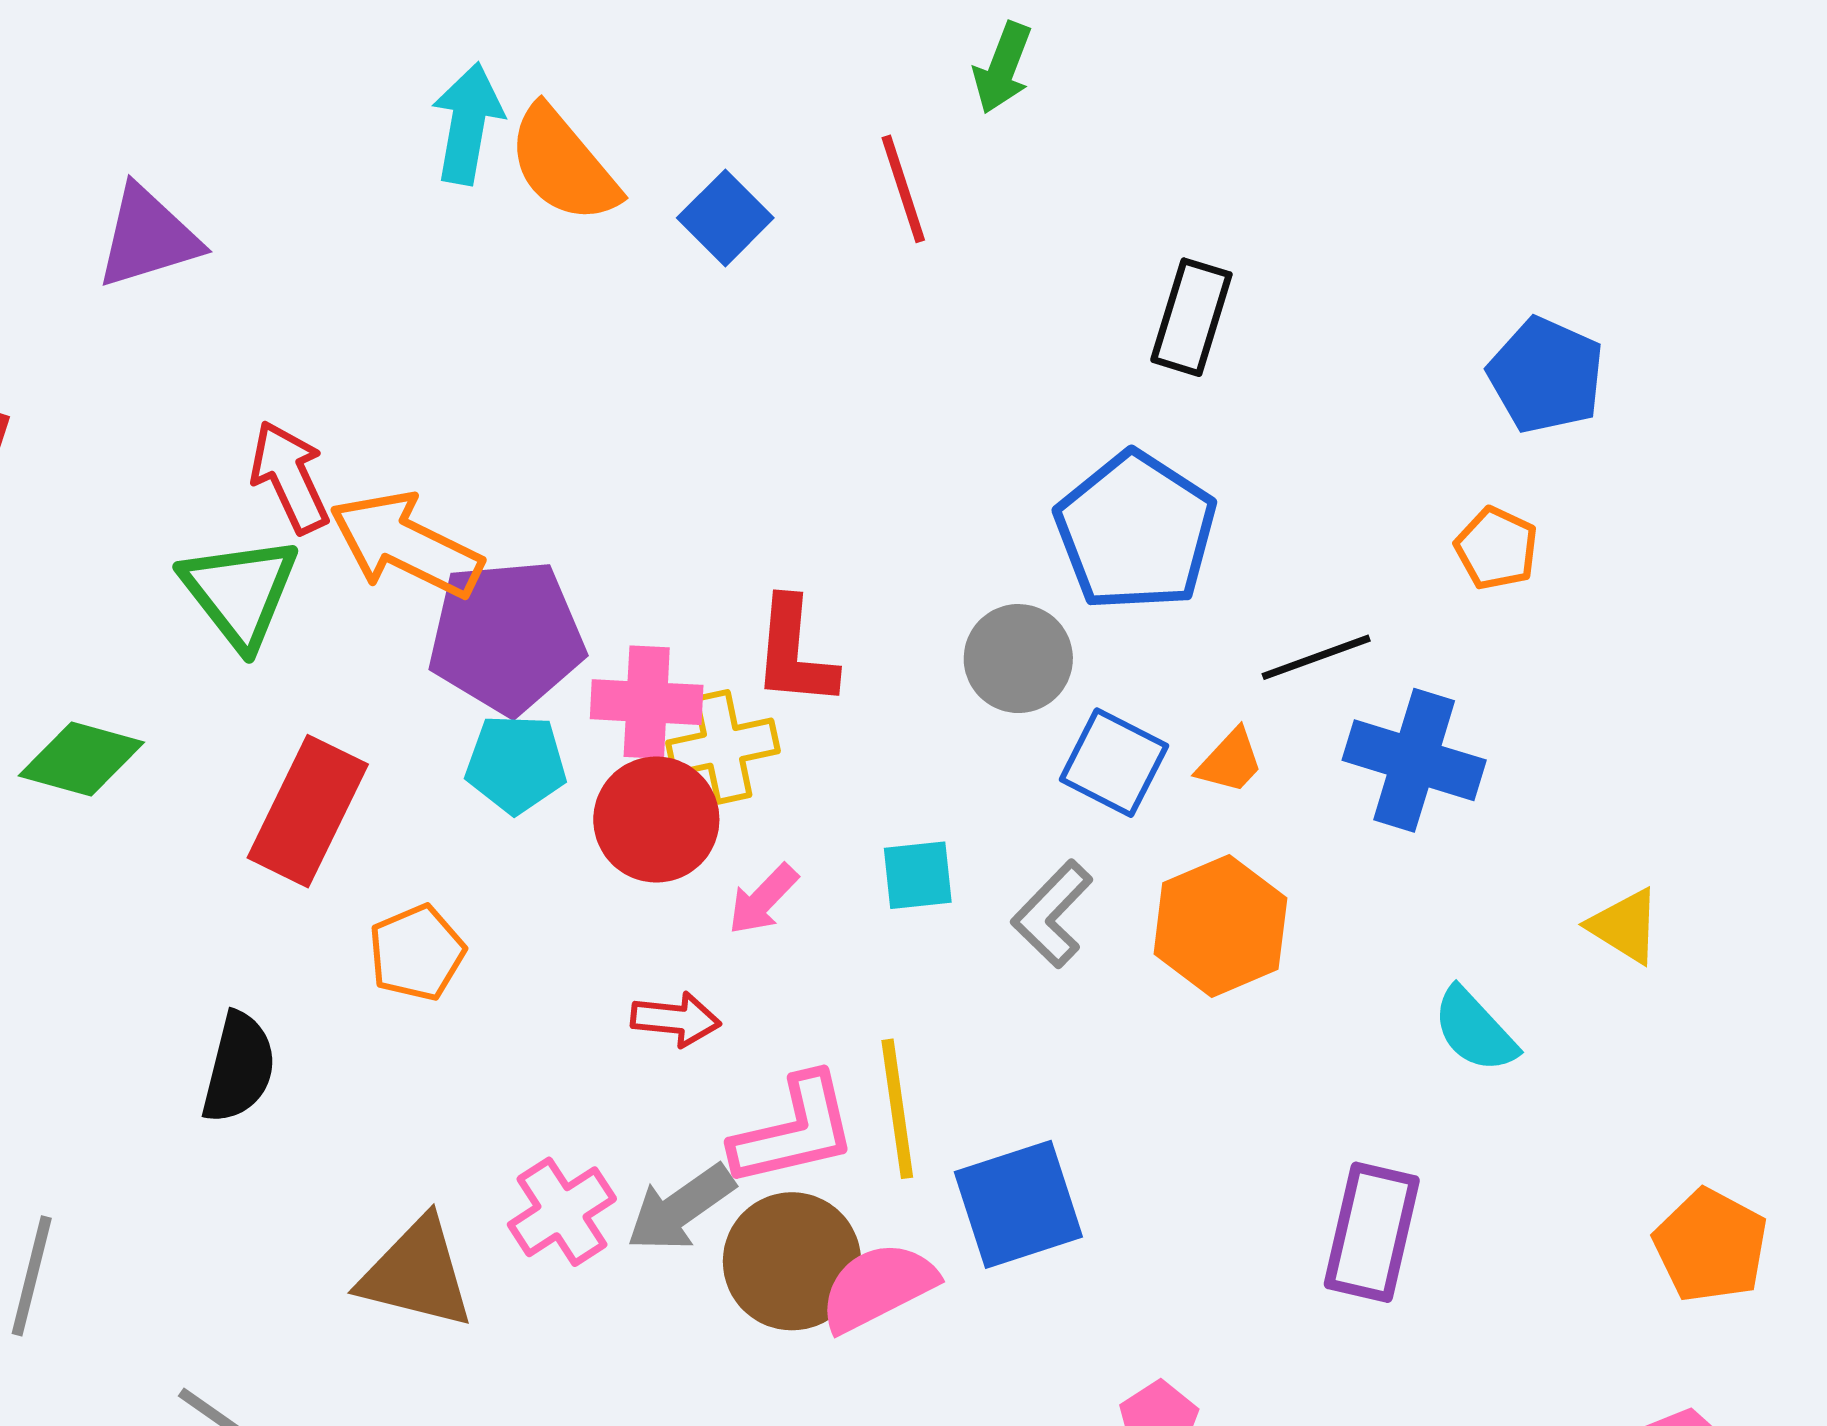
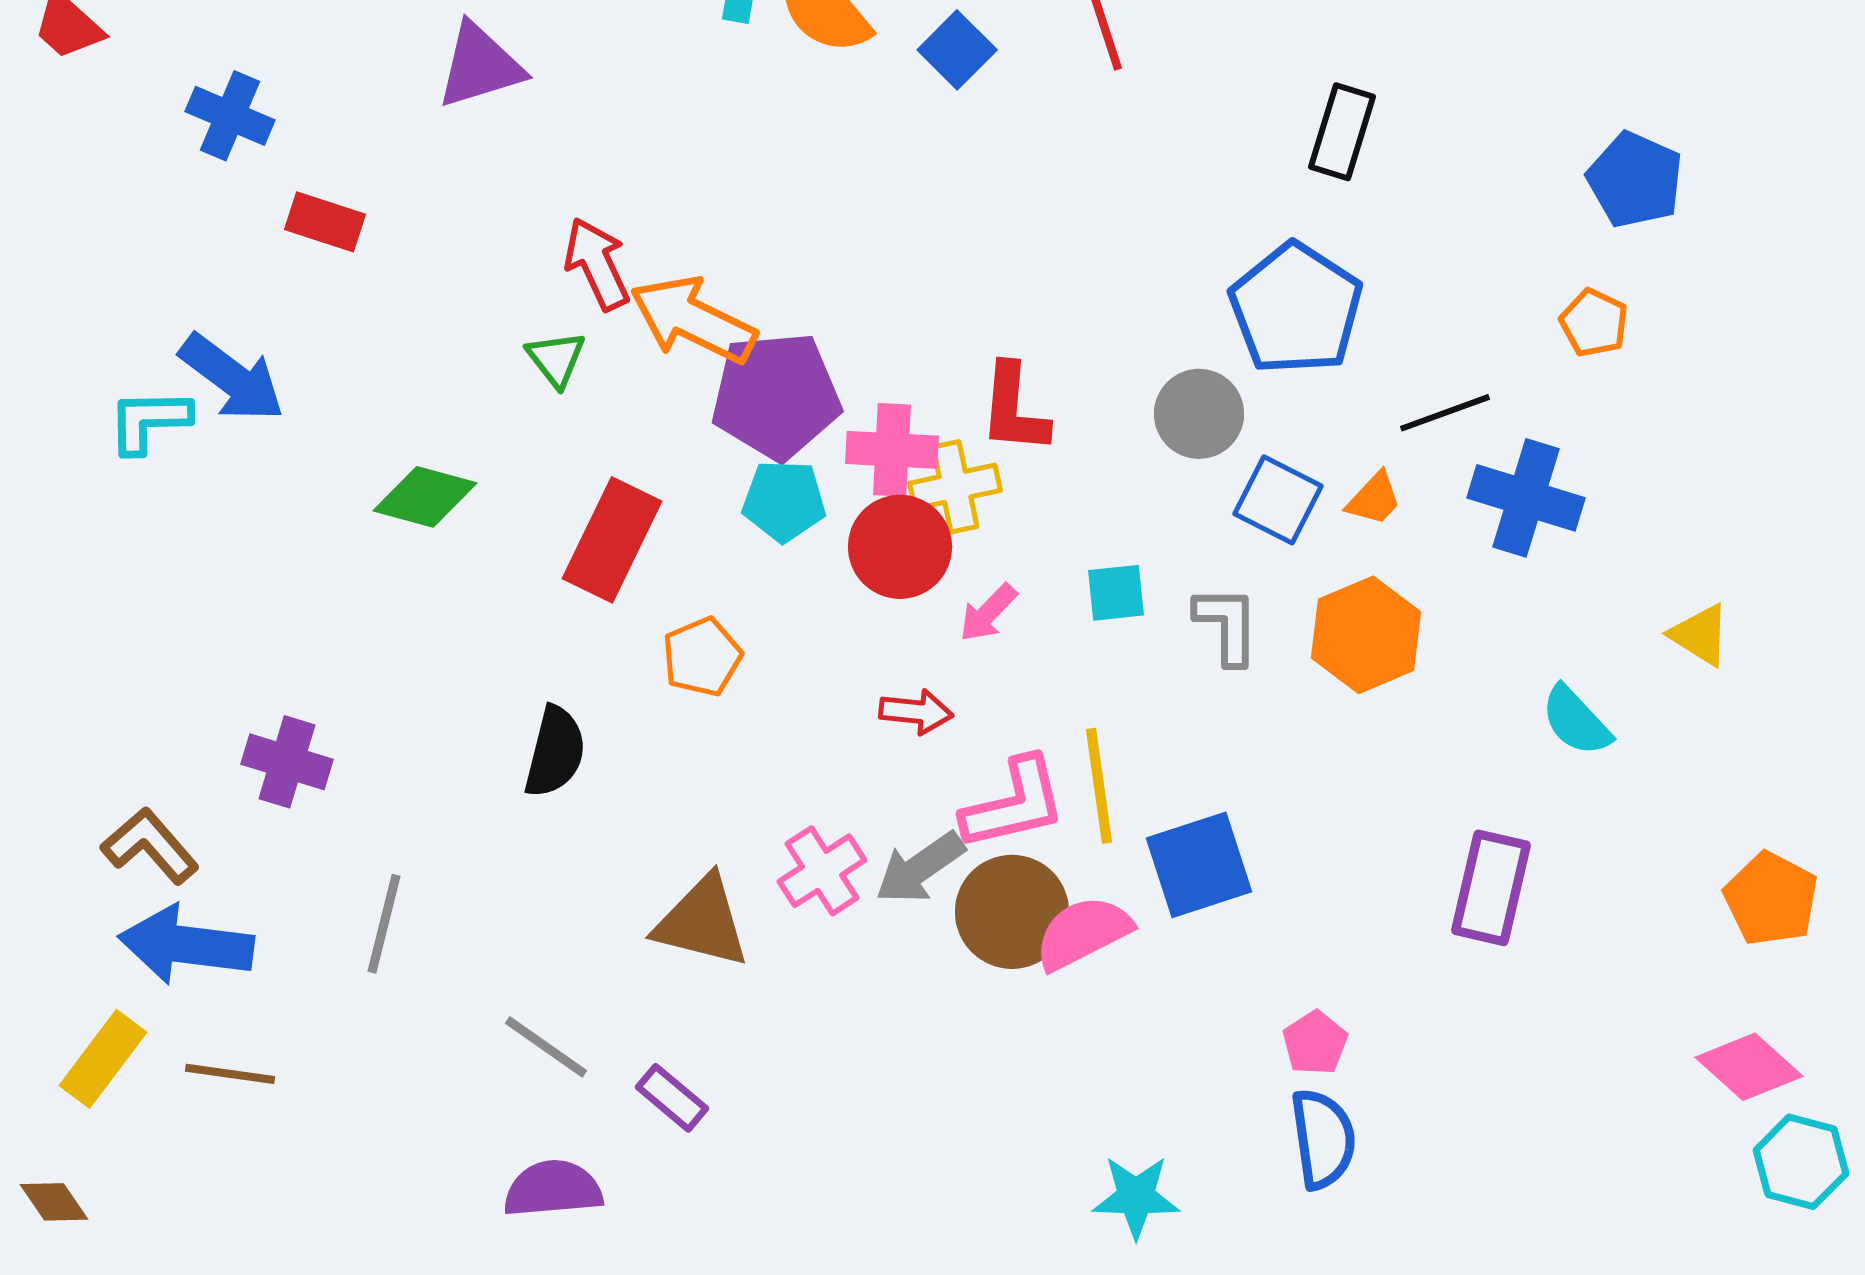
green triangle: (240, 592) -> (556, 359), size x0.6
gray L-shape: (1052, 914) -> (1227, 625), turned 136

